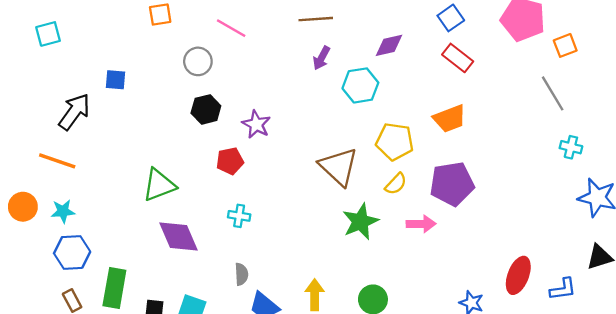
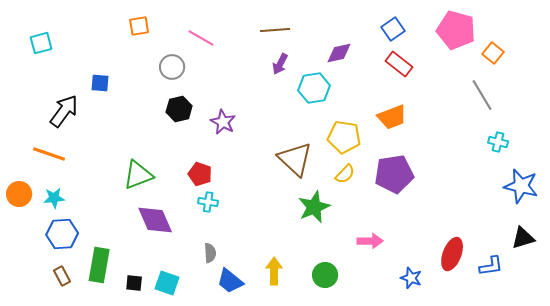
orange square: (565, 45) -> (493, 53), turned -30
red pentagon: (230, 161) -> (200, 174), moved, turned 30
pink arrow: (421, 224) -> (370, 241), moved

